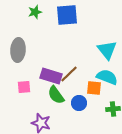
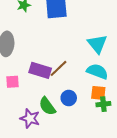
orange square: (94, 88) -> (98, 93), moved
green semicircle: (56, 95) -> (47, 106), moved

